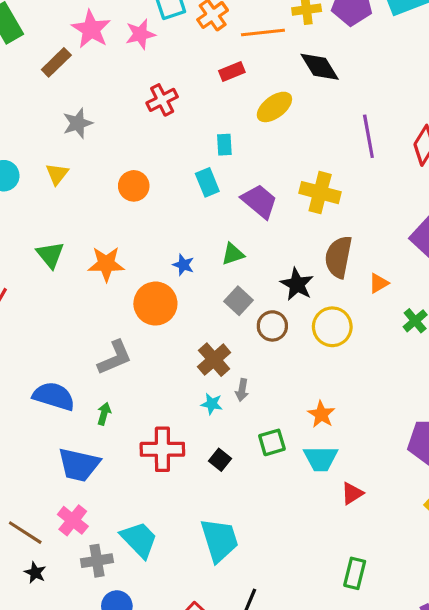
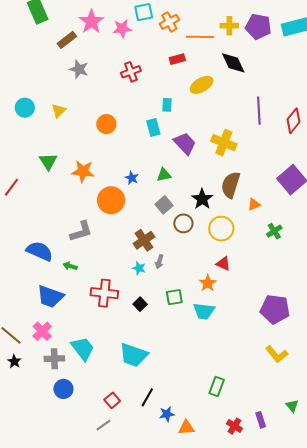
gray star: (78, 123) -> (79, 69), moved, turned 30
green arrow: (104, 414) -> (70, 266), turned -96
red triangle: (352, 493) -> (223, 264), moved, turned 49
cyan trapezoid: (219, 540) -> (134, 355), turned 120

